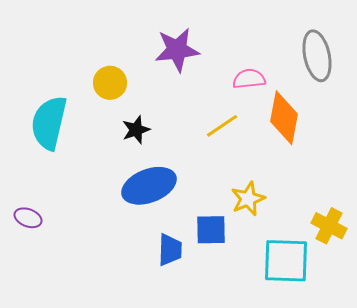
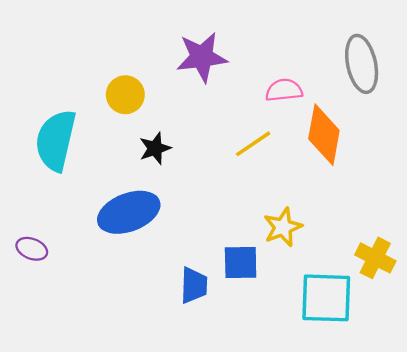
blue ellipse: (149, 186) -> (129, 212), moved

